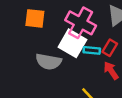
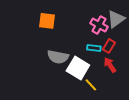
pink cross: (81, 23) -> (99, 25), moved, size x0.7
white square: (72, 43) -> (78, 68), moved

